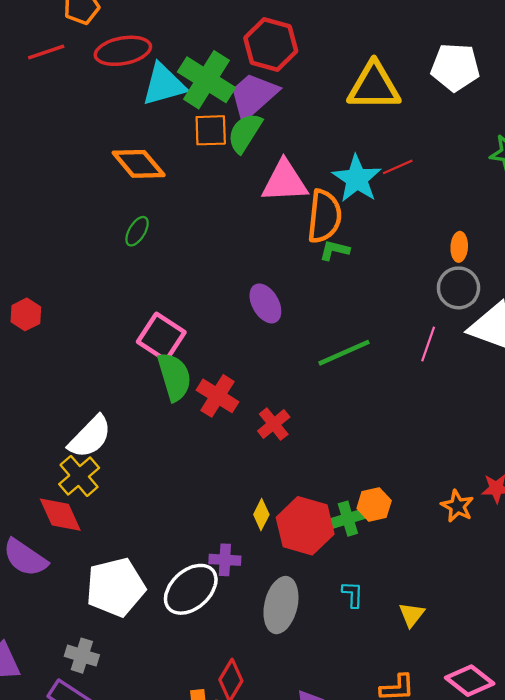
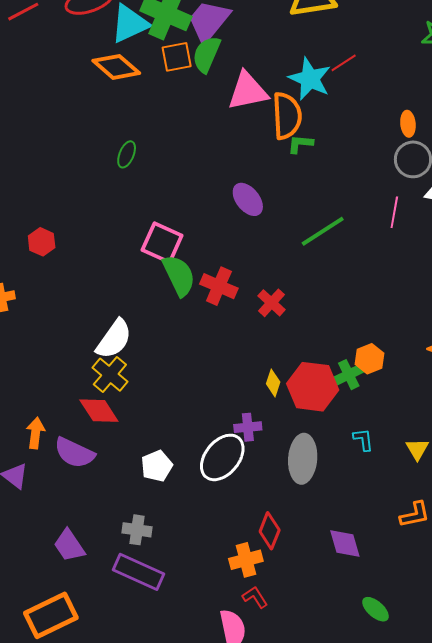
orange diamond: (139, 164) -> (116, 67), moved
white pentagon: (115, 587) -> (157, 466), size x0.6

